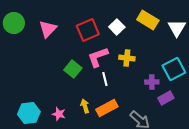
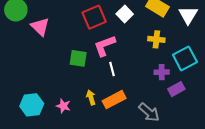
pink triangle: (48, 29) -> (40, 27), moved, turned -30
yellow cross: (127, 58) -> (156, 39), moved
green square: (73, 69) -> (78, 58), turned -30

